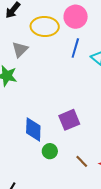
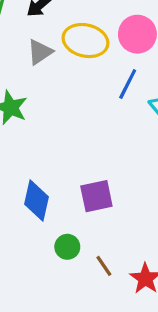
gray triangle: (20, 50) -> (40, 52), moved
green circle: (50, 151) -> (67, 247), moved

